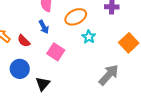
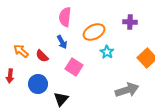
gray arrow: (109, 75) -> (127, 90), turned 30

